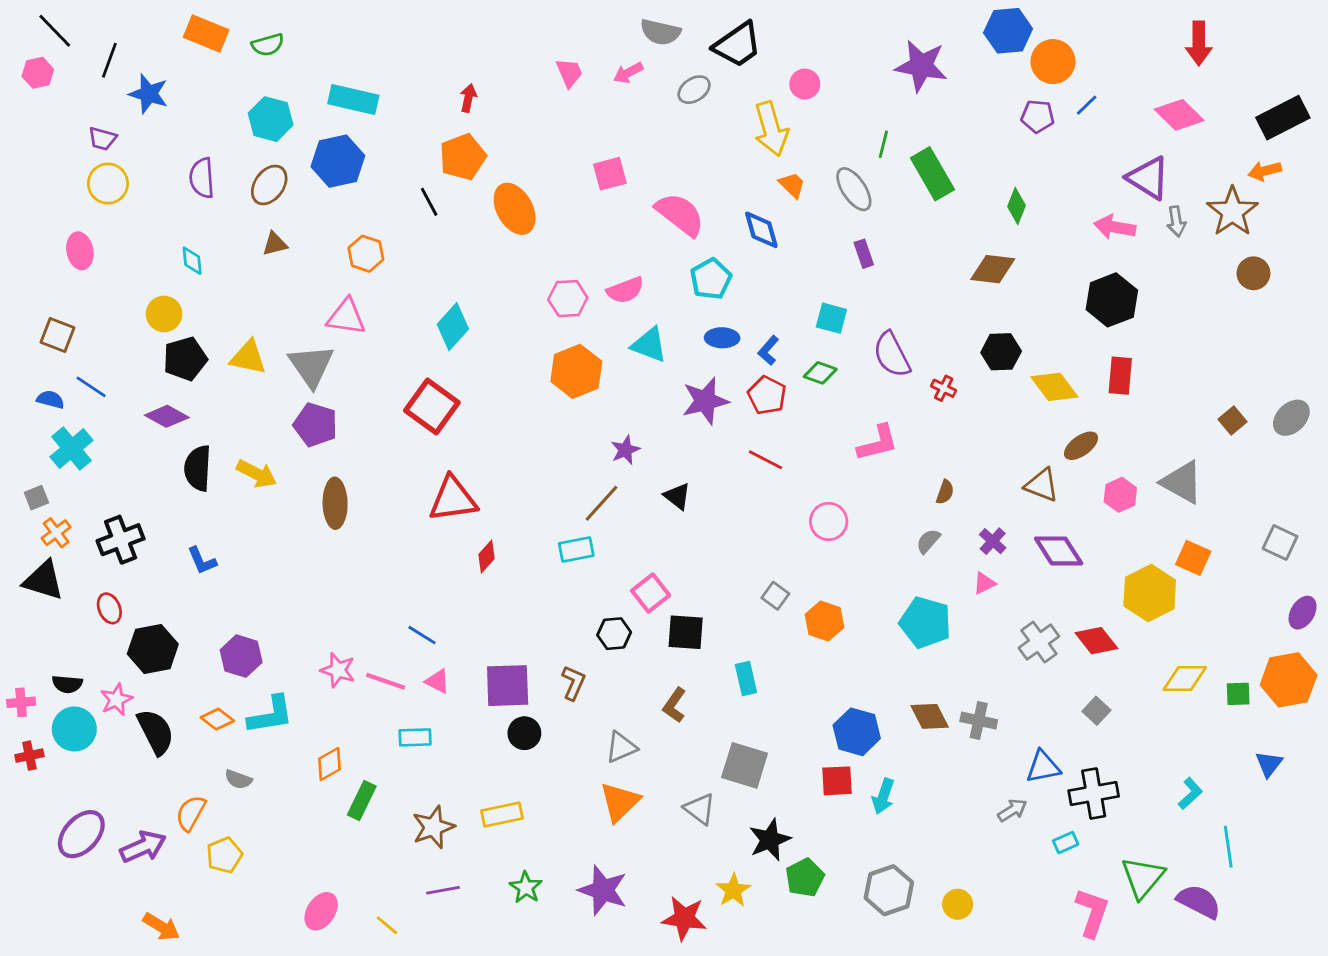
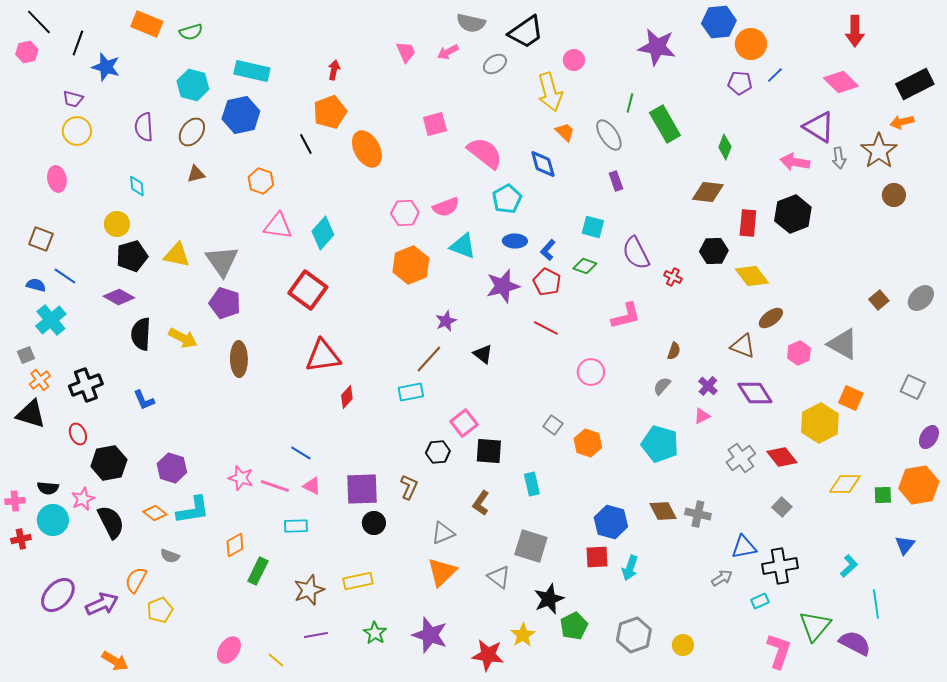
pink triangle: (346, 317) -> (278, 226), moved
red rectangle: (1120, 376) -> (748, 223), moved

